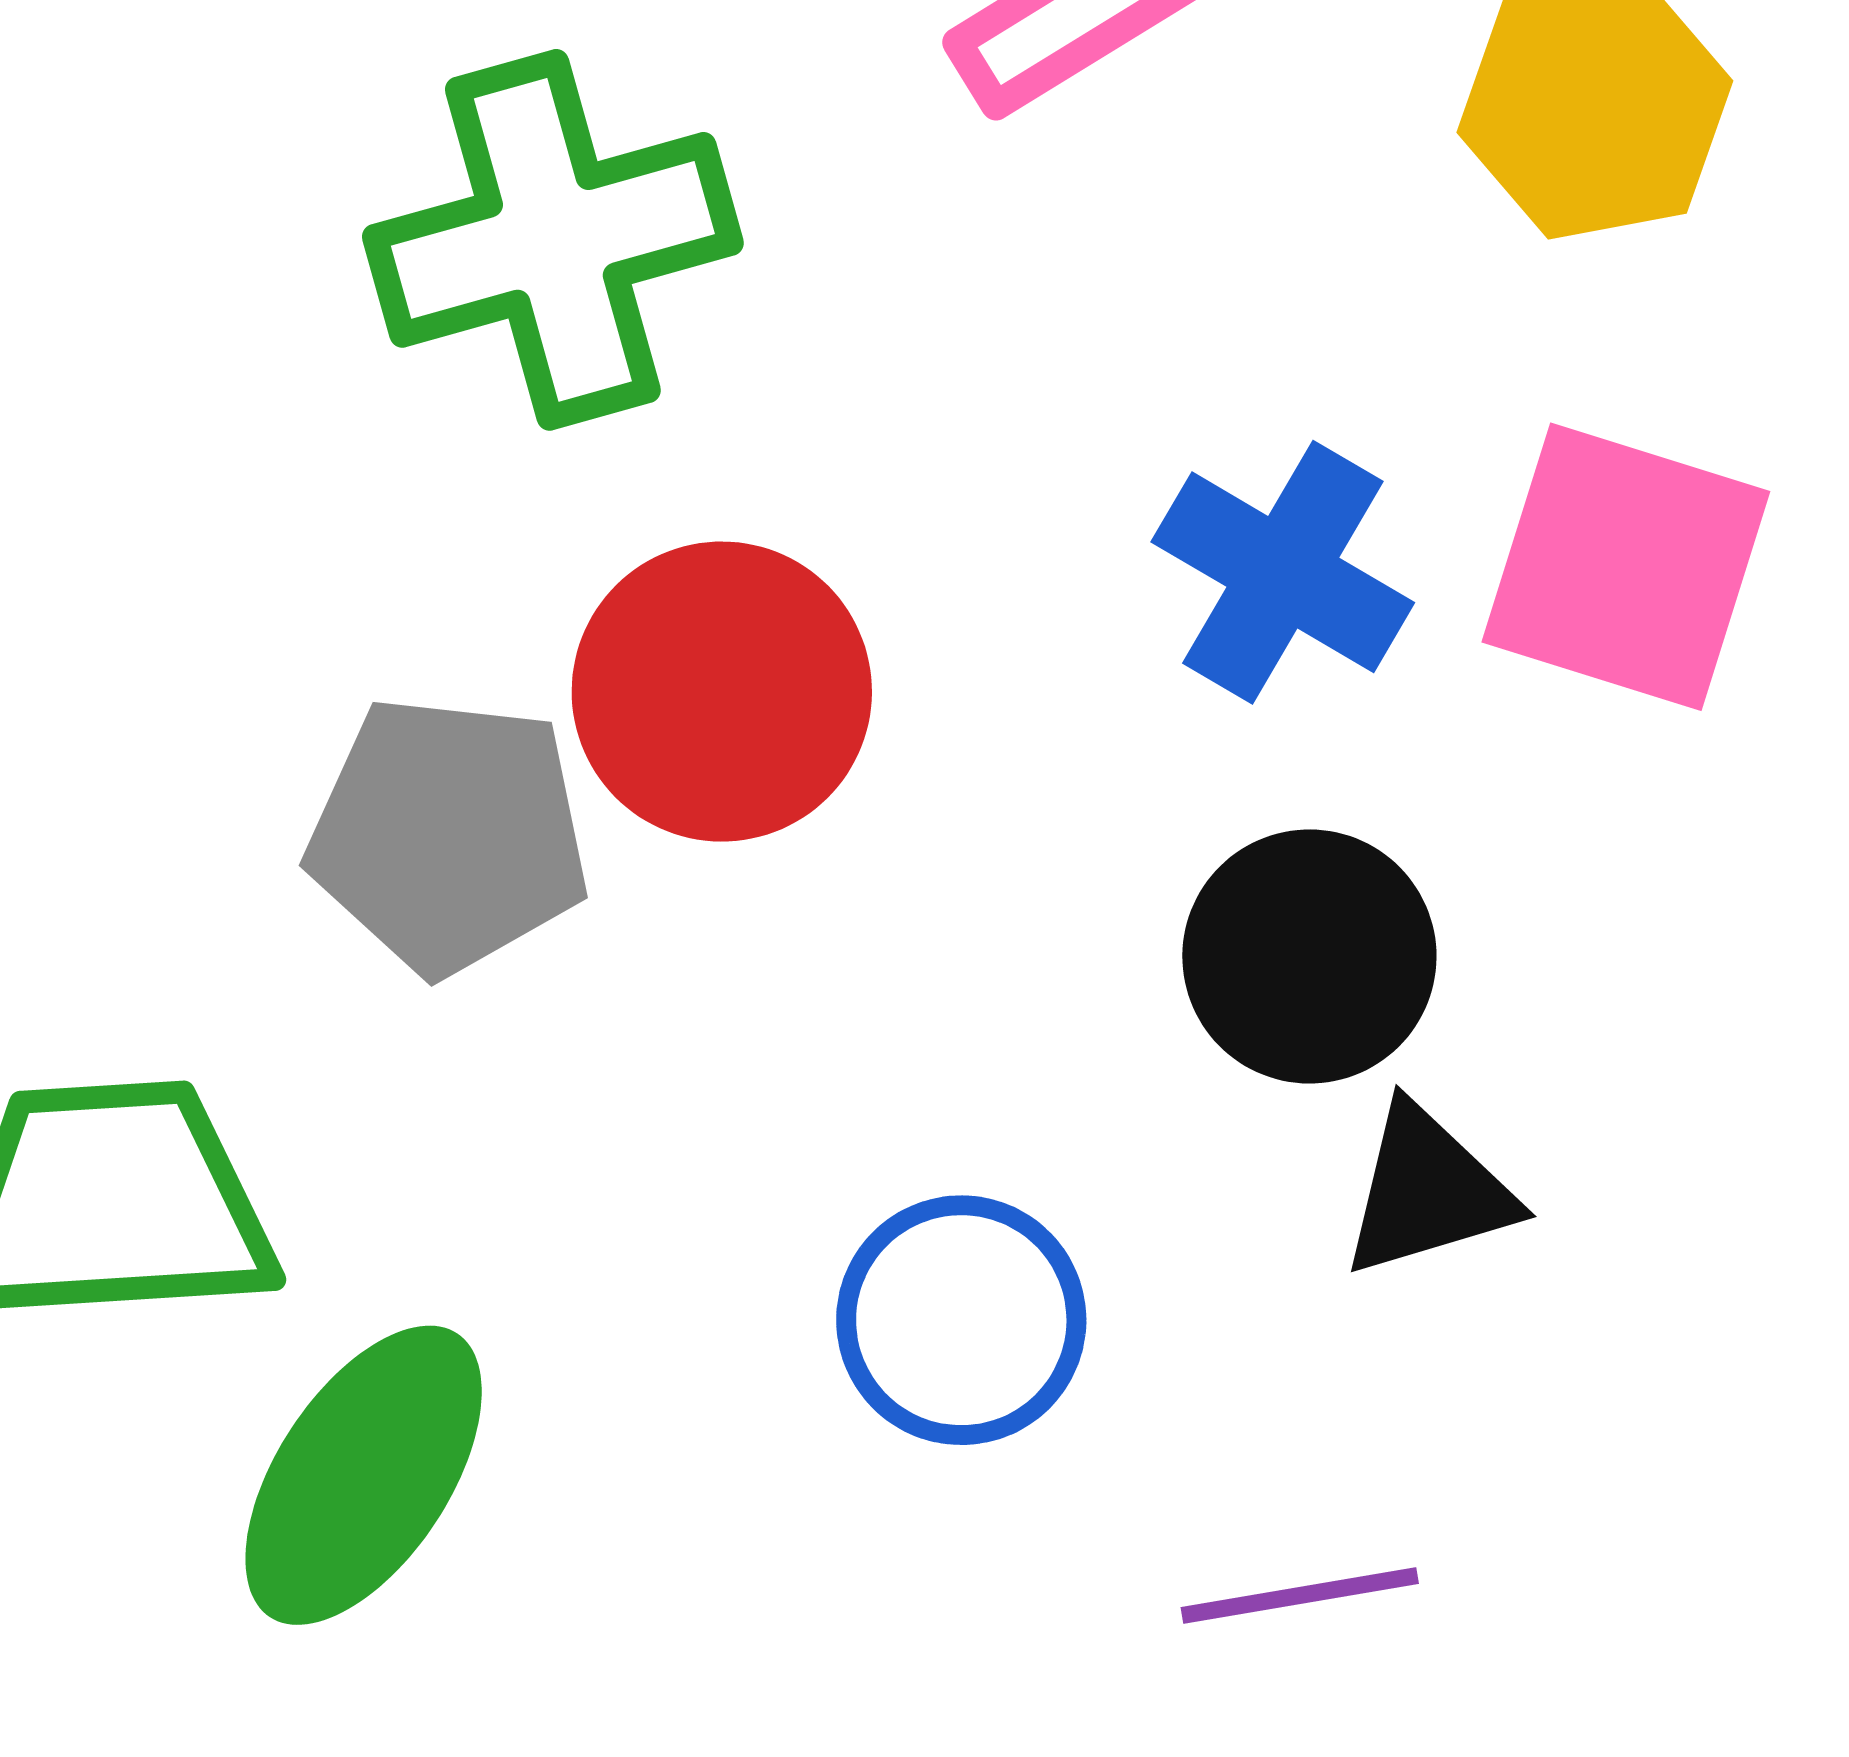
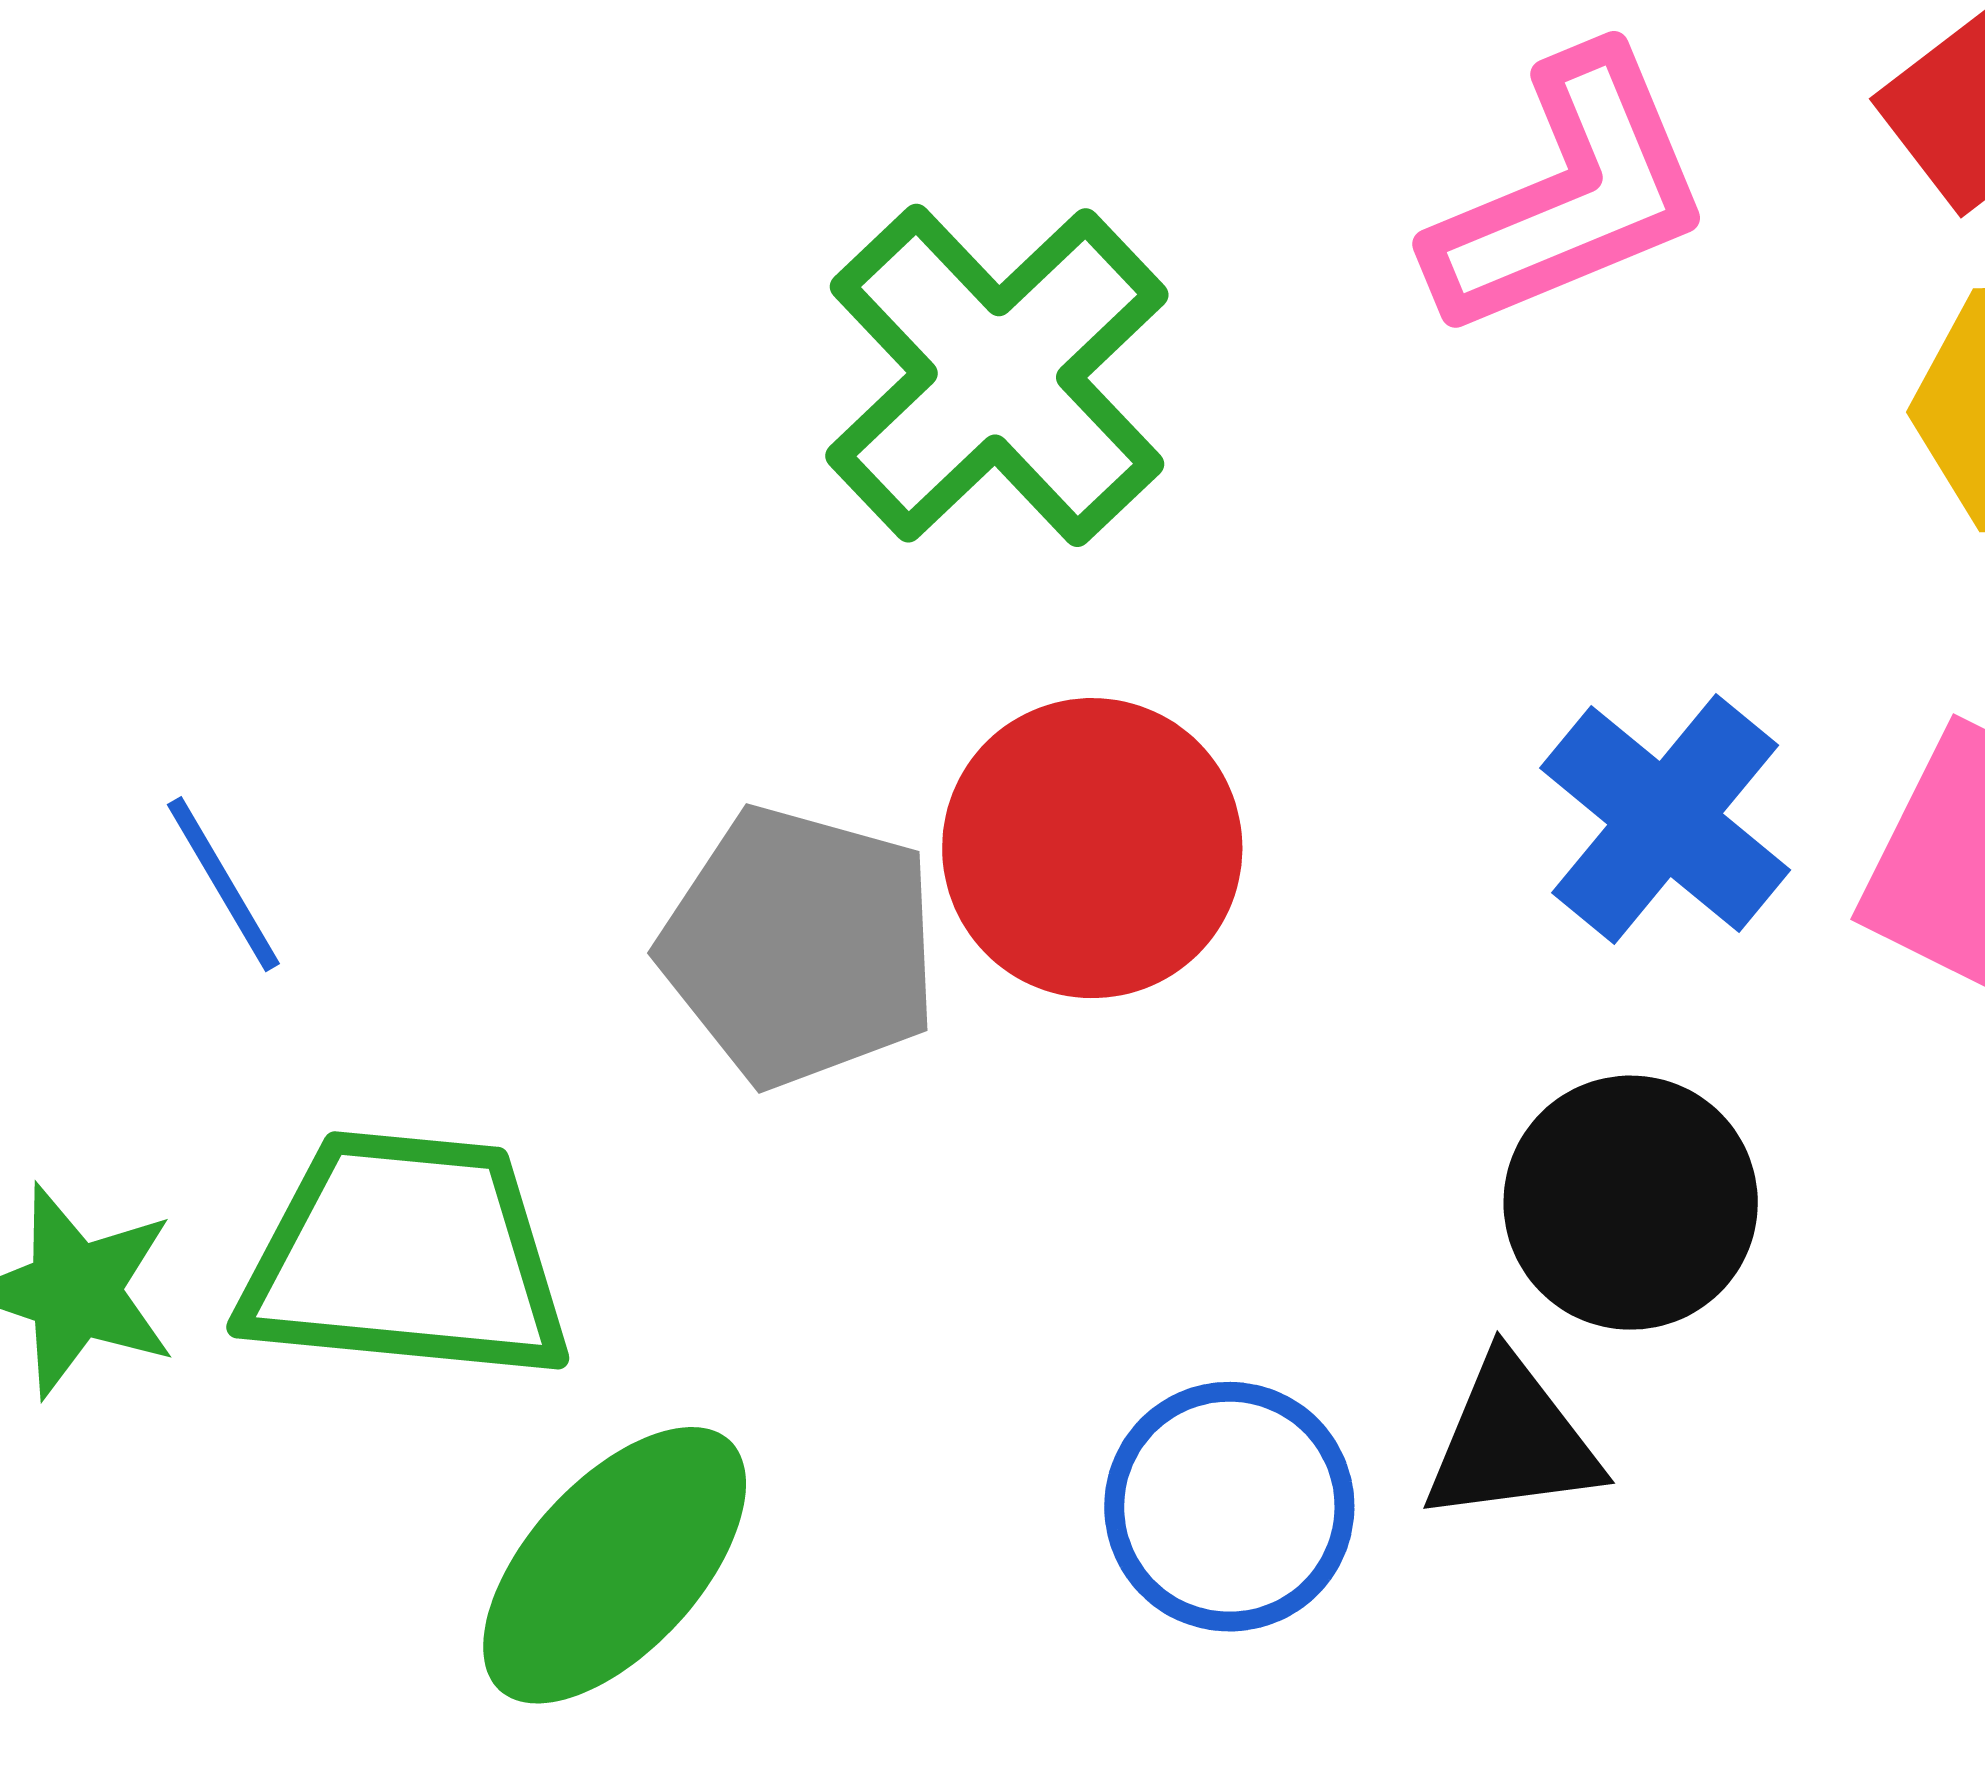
green cross: (553, 240) -> (997, 375), turned -37
black triangle: (1428, 1191) -> (1512, 1441), moved

